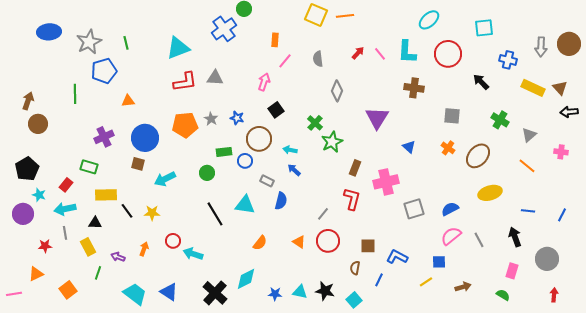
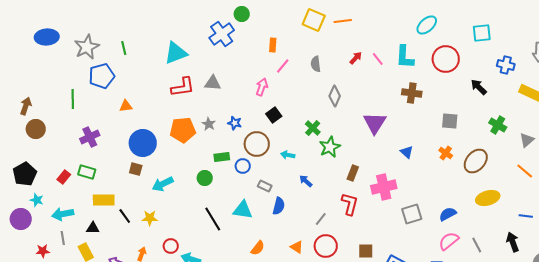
purple cross: (104, 137) -> (90, 137), moved
blue arrow: (294, 170) -> (306, 181), moved
red rectangle: (66, 185) -> (64, 177), moved

